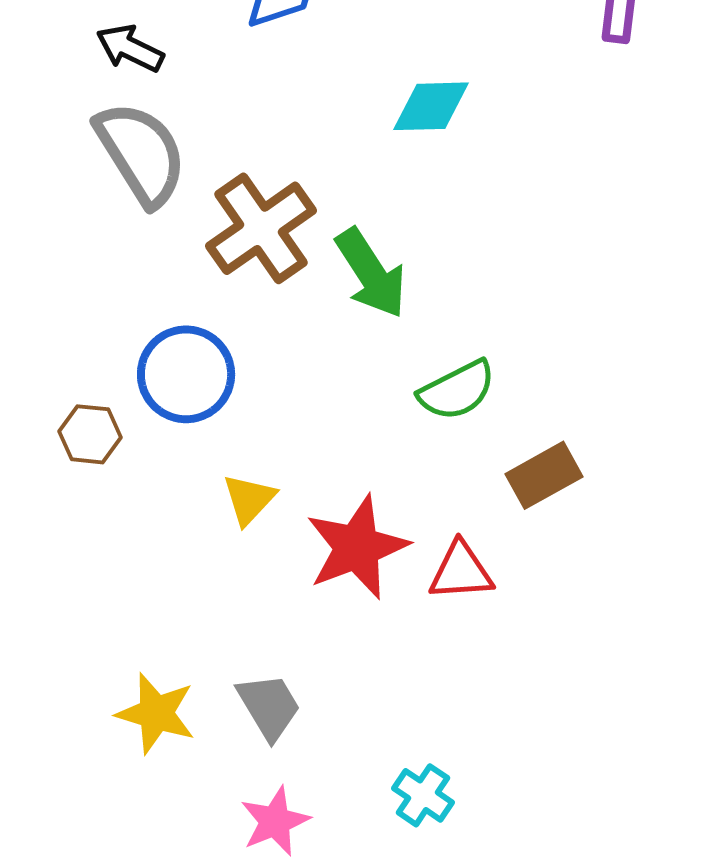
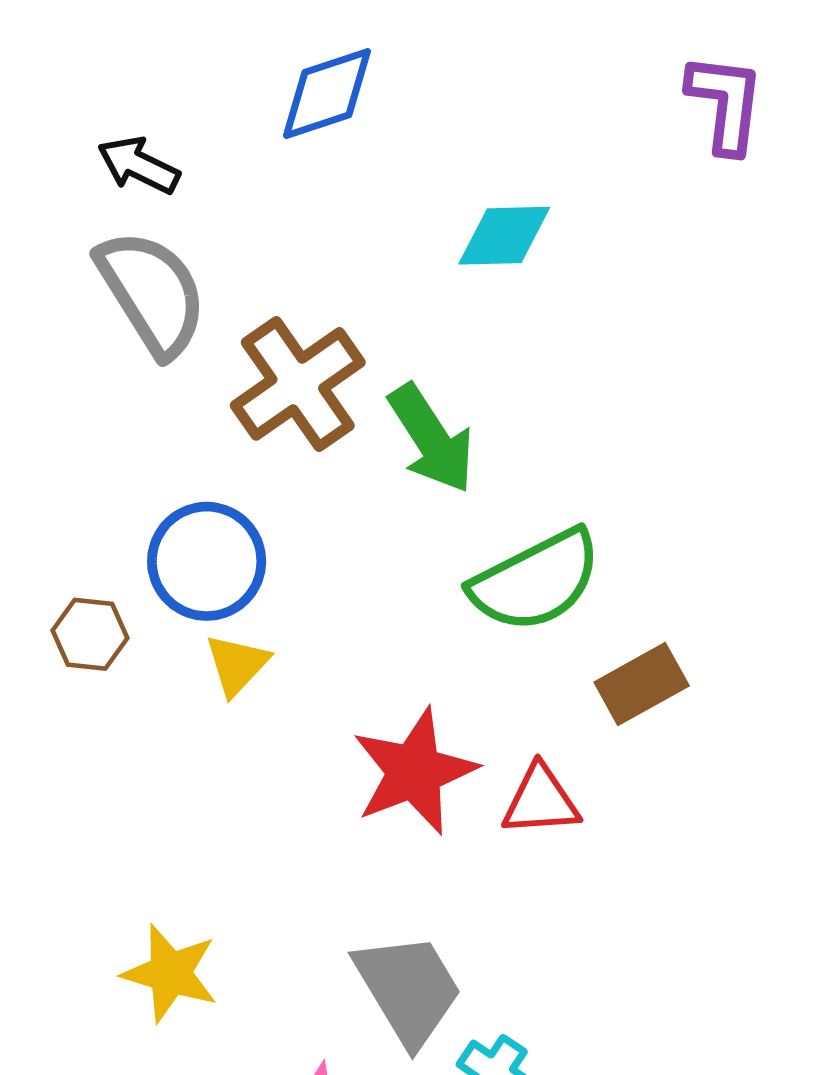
green semicircle: (457, 390) -> (536, 581), size x1.4
yellow triangle: (249, 499) -> (237, 665), moved
gray trapezoid: (269, 706) -> (408, 989), moved, size x1.4

